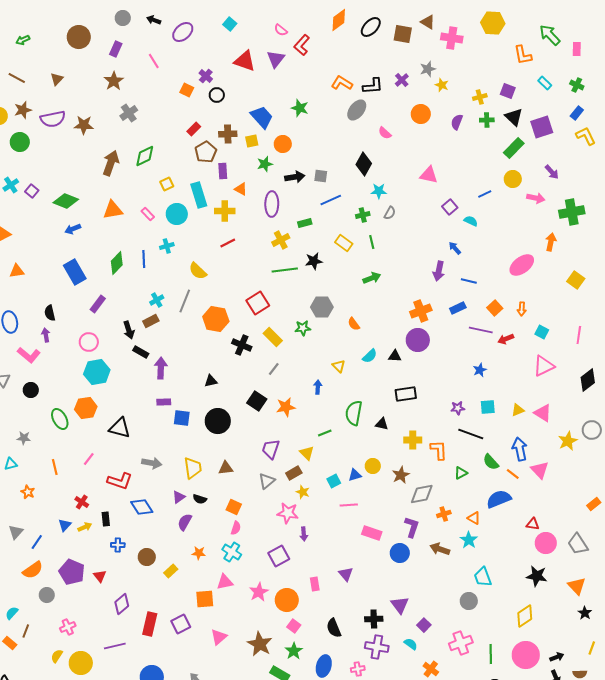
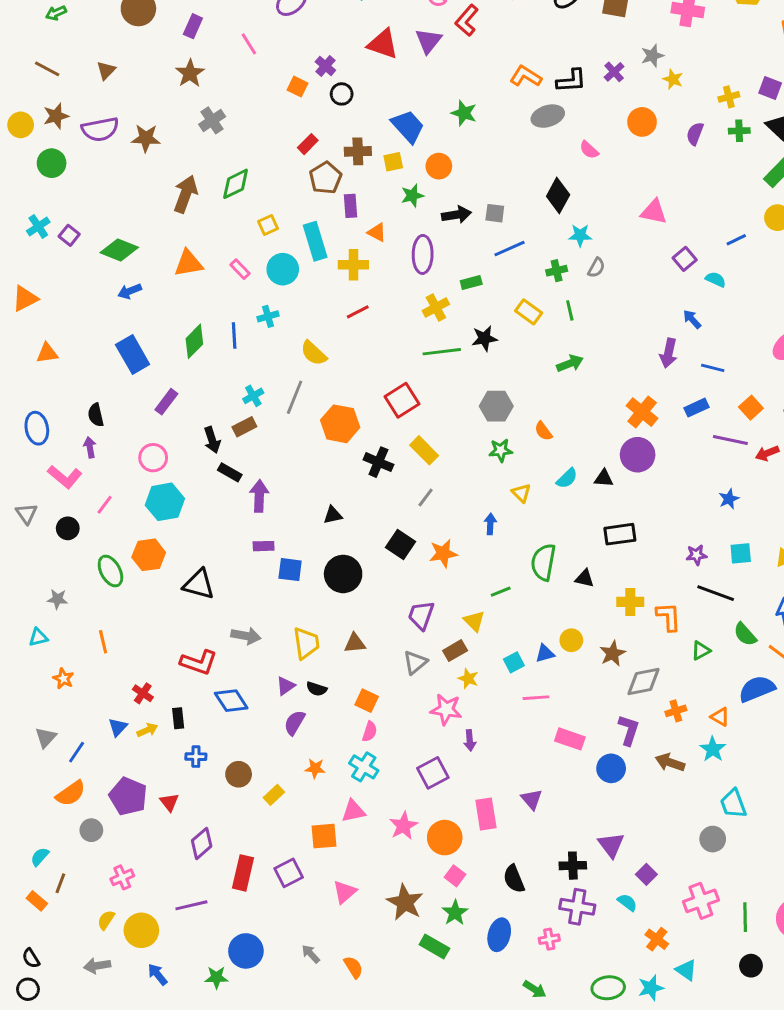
gray ellipse: (357, 110) -> (548, 116), turned 35
orange cross: (421, 311) -> (642, 412), turned -30
green star: (303, 328) -> (501, 450), moved
pink line: (89, 459) -> (105, 505), moved
pink rectangle: (315, 584) -> (486, 814), size x1.5

